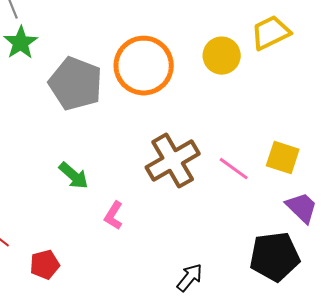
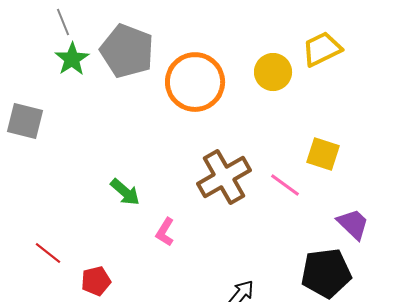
gray pentagon: (76, 84) -> (127, 51), moved
yellow square: (283, 158) -> (323, 154), moved

